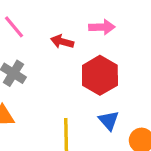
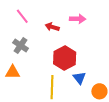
red hexagon: (100, 75) -> (65, 58), moved

